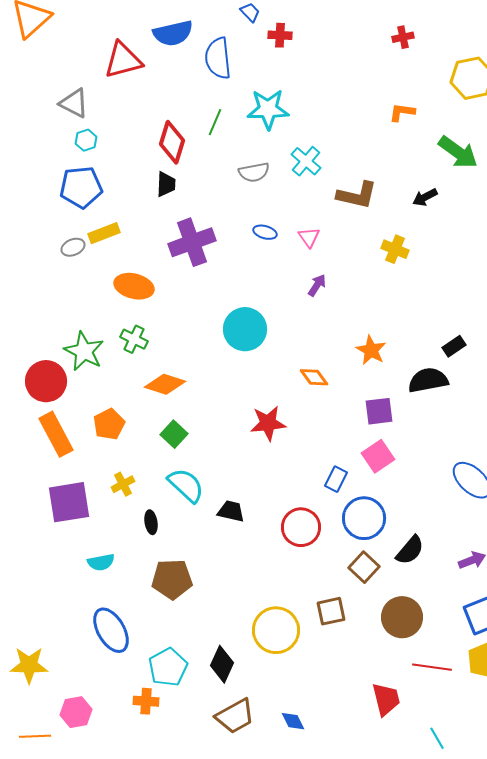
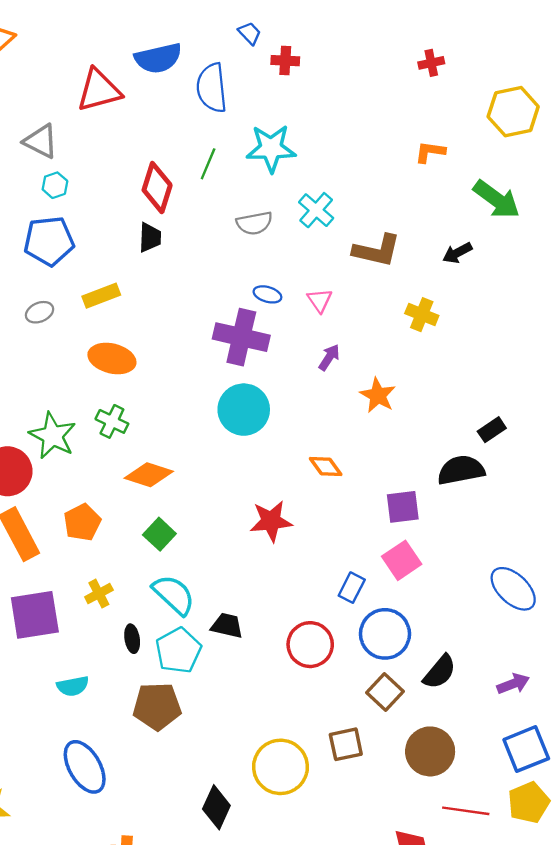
yellow rectangle: (104, 233) -> (101, 296), moved
purple cross: (192, 242) -> (241, 337), moved, turned 33
orange star: (371, 350) -> (378, 395), moved
cyan pentagon: (168, 667) -> (178, 651), moved

